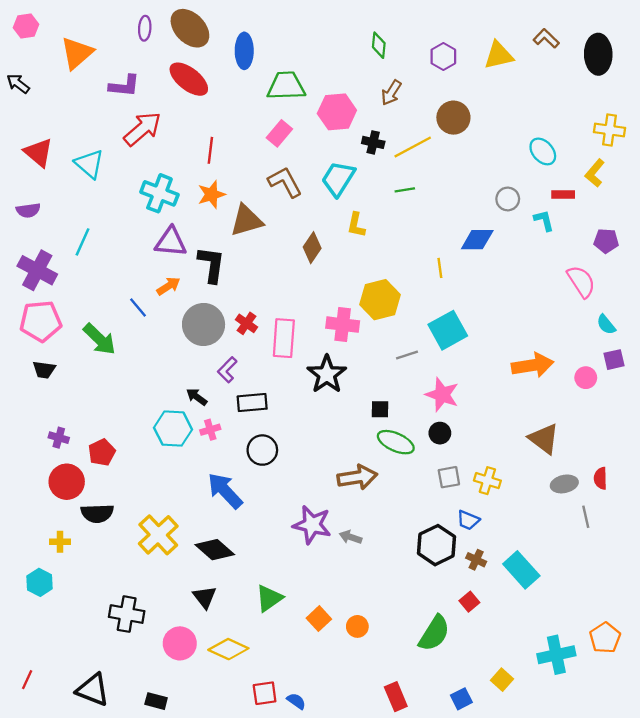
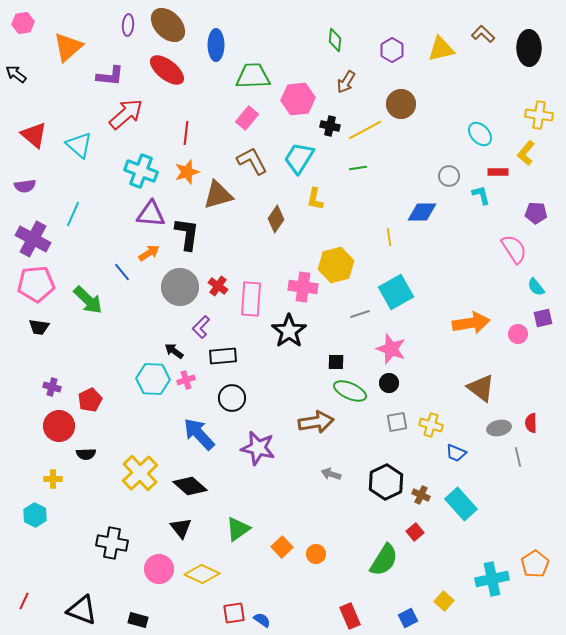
black semicircle: (97, 513) -> (86, 454), size x0.7
blue trapezoid: (468, 520) -> (456, 453), moved
purple star: (312, 525) -> (258, 448), moved
gray arrow: (351, 537) -> (331, 474), moved

